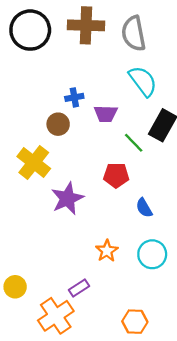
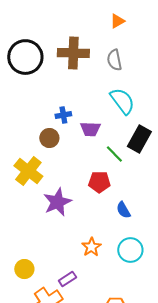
gray semicircle: (134, 34) -> (114, 60), size x0.7
yellow circle: (15, 287) -> (24, 269), moved

